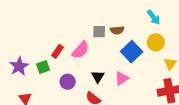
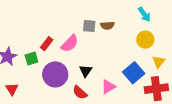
blue square: (132, 52) -> (134, 73), moved
pink triangle: (122, 78) -> (108, 87), moved
purple circle: (68, 82) -> (55, 74), size x1.6

